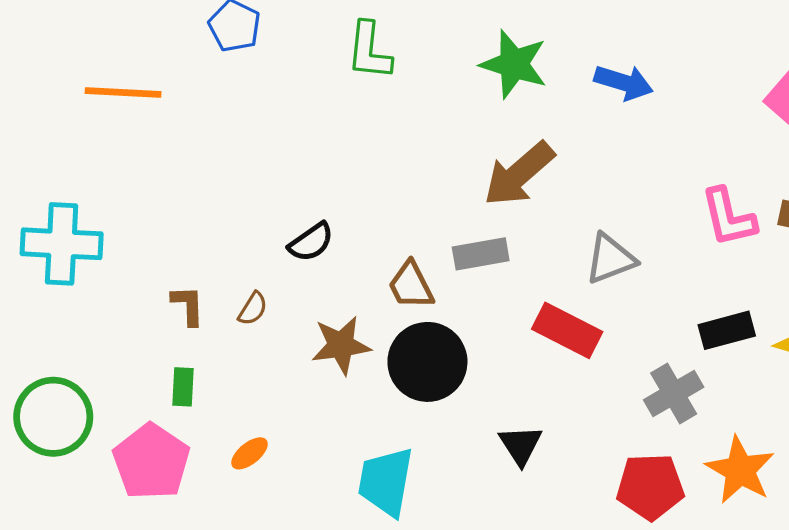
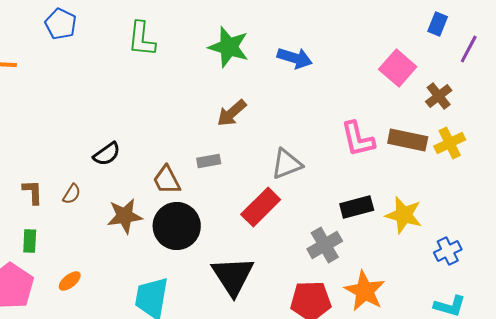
brown arrow: (519, 174) -> (232, 113), size x0.7
gray rectangle: (481, 254) -> (209, 161), size x0.7
red rectangle: (567, 330) -> (261, 207), turned -72
black triangle: (521, 445) -> (233, 276), size x1.6

